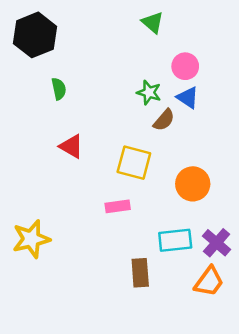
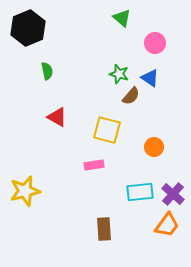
pink circle: (185, 66) -> (155, 43), moved
orange circle: (193, 184) -> (154, 147), size x0.7
brown rectangle: (140, 273) -> (104, 229), moved

